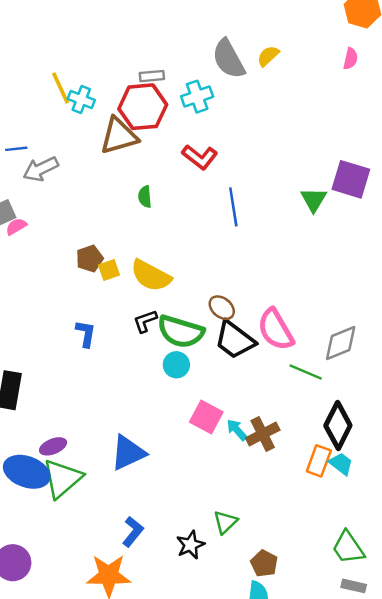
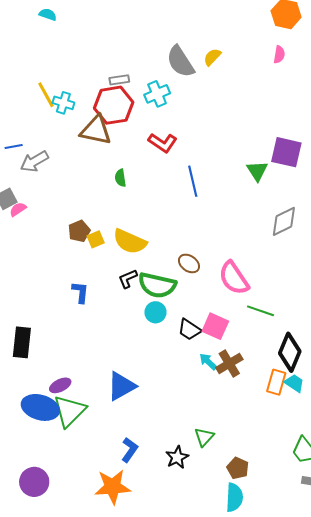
brown triangle: (119, 136) -> (96, 130), turned 32
black trapezoid: (235, 340) -> (189, 330), moved, size x0.7
gray diamond: (341, 343) -> (284, 221), moved
pink square: (206, 417) -> (215, 326), moved

